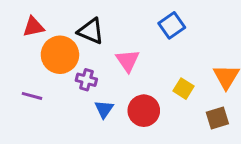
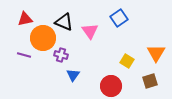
pink triangle: (128, 61) -> (90, 31), moved
purple line: (32, 96) -> (24, 55), moved
red circle: (144, 111) -> (111, 86), moved

